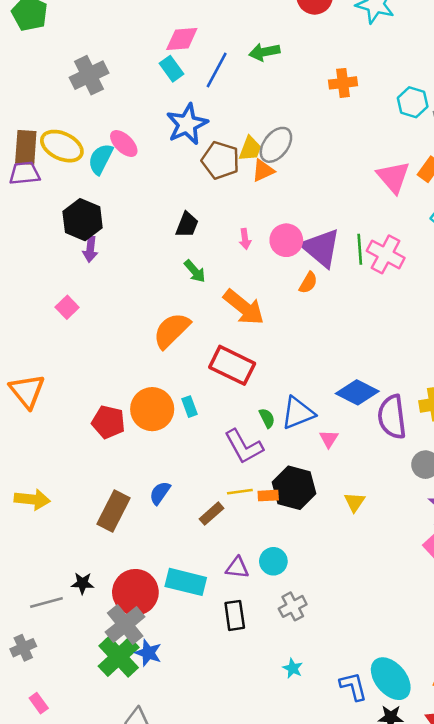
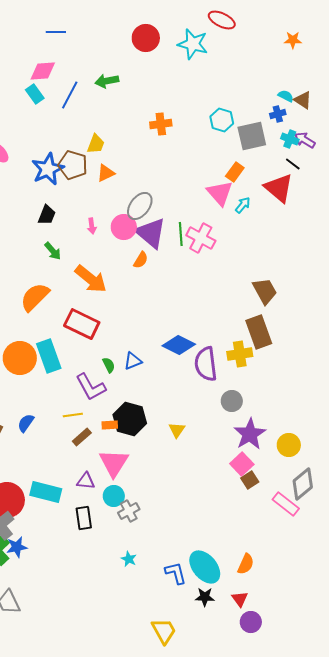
orange cross: (343, 83) -> (161, 124), moved
blue star: (187, 124) -> (48, 169), moved
gray ellipse: (276, 145) -> (140, 206), moved
yellow trapezoid: (250, 149) -> (96, 144), moved
pink triangle: (393, 177) -> (220, 193), moved
cyan rectangle: (190, 407) -> (49, 356), size x2.0
blue triangle: (298, 413) -> (133, 361), size x0.7
pink triangle: (329, 439) -> (114, 463), moved, size x2.0
yellow line: (240, 492) -> (73, 415), moved
brown rectangle: (211, 514) -> (82, 437), moved
cyan circle: (273, 561) -> (114, 496), moved
blue star: (148, 653) -> (17, 547), turned -30

